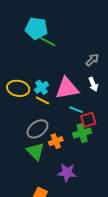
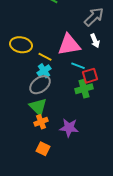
gray arrow: (92, 60) -> (94, 17), size x1.5
cyan cross: (42, 87) -> (44, 71), moved
orange cross: (56, 141) -> (41, 122), moved

